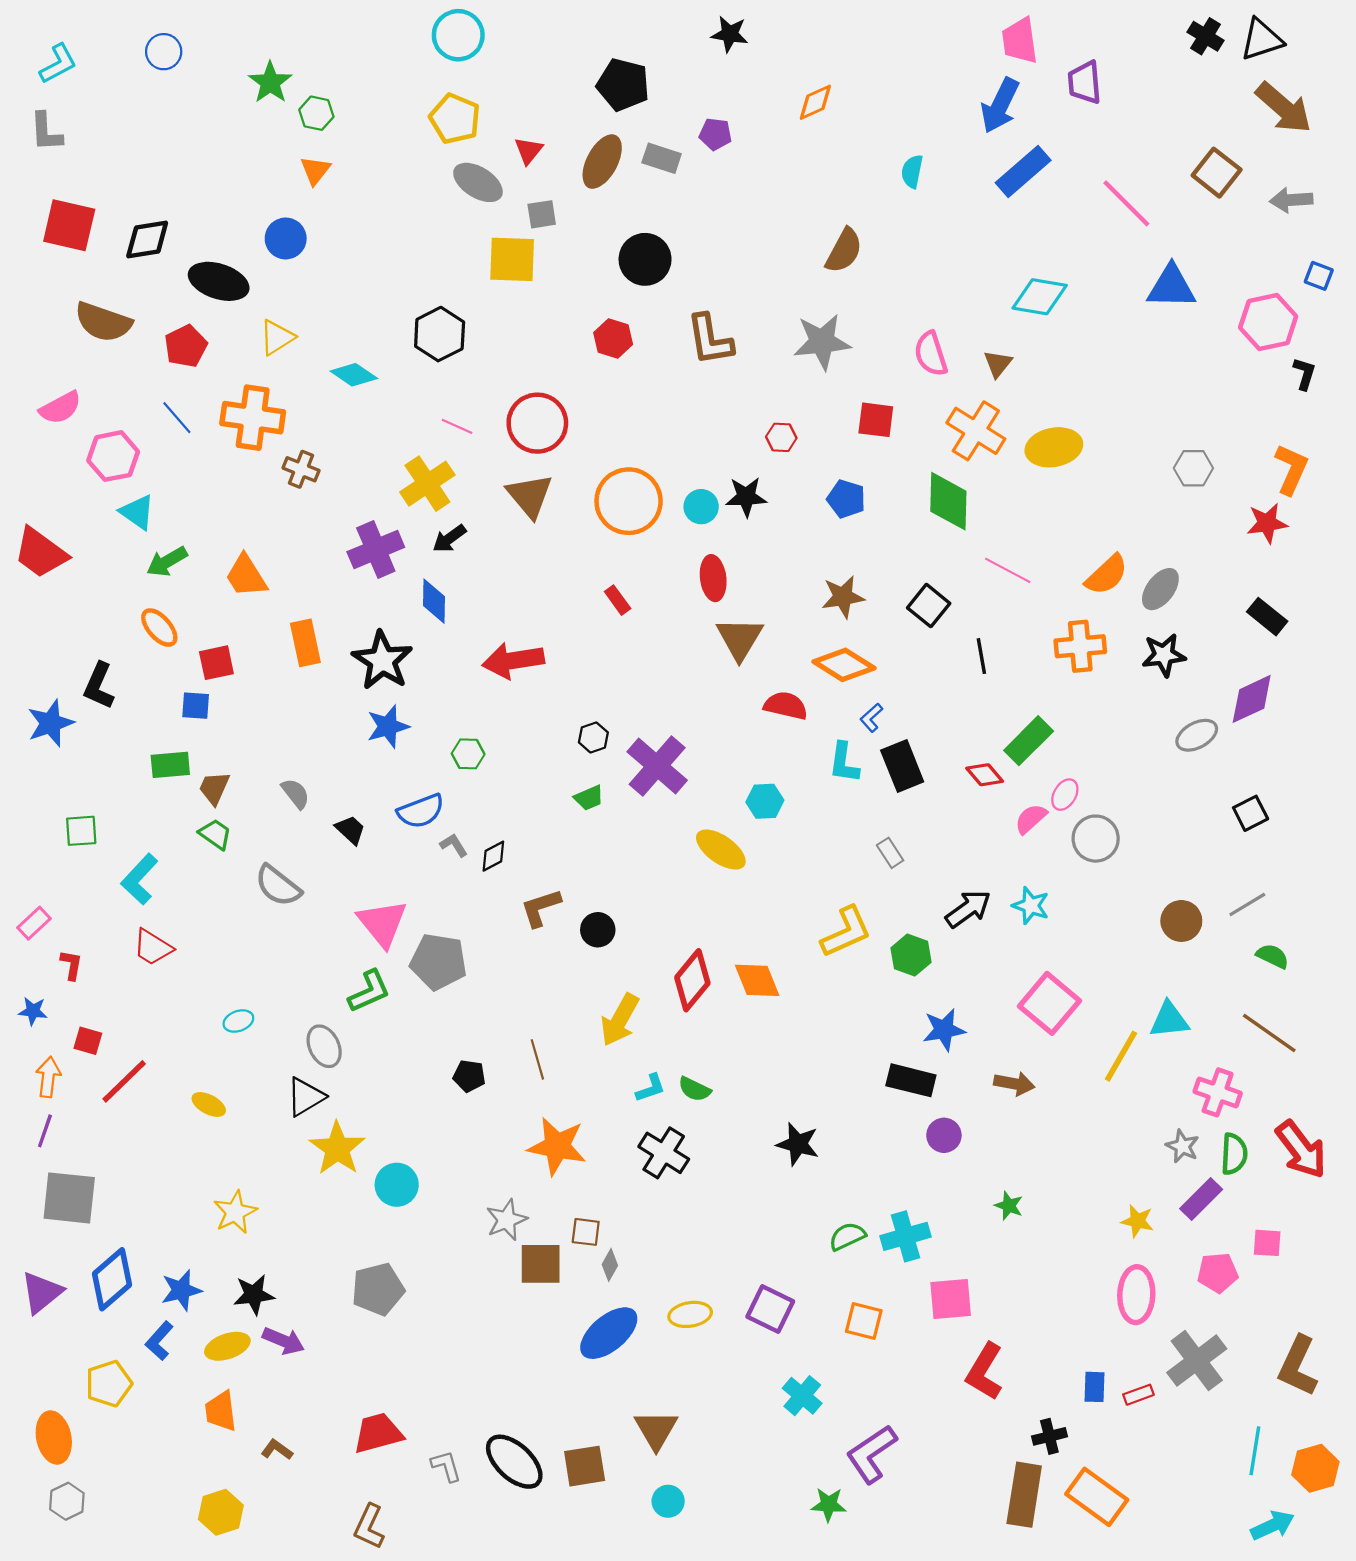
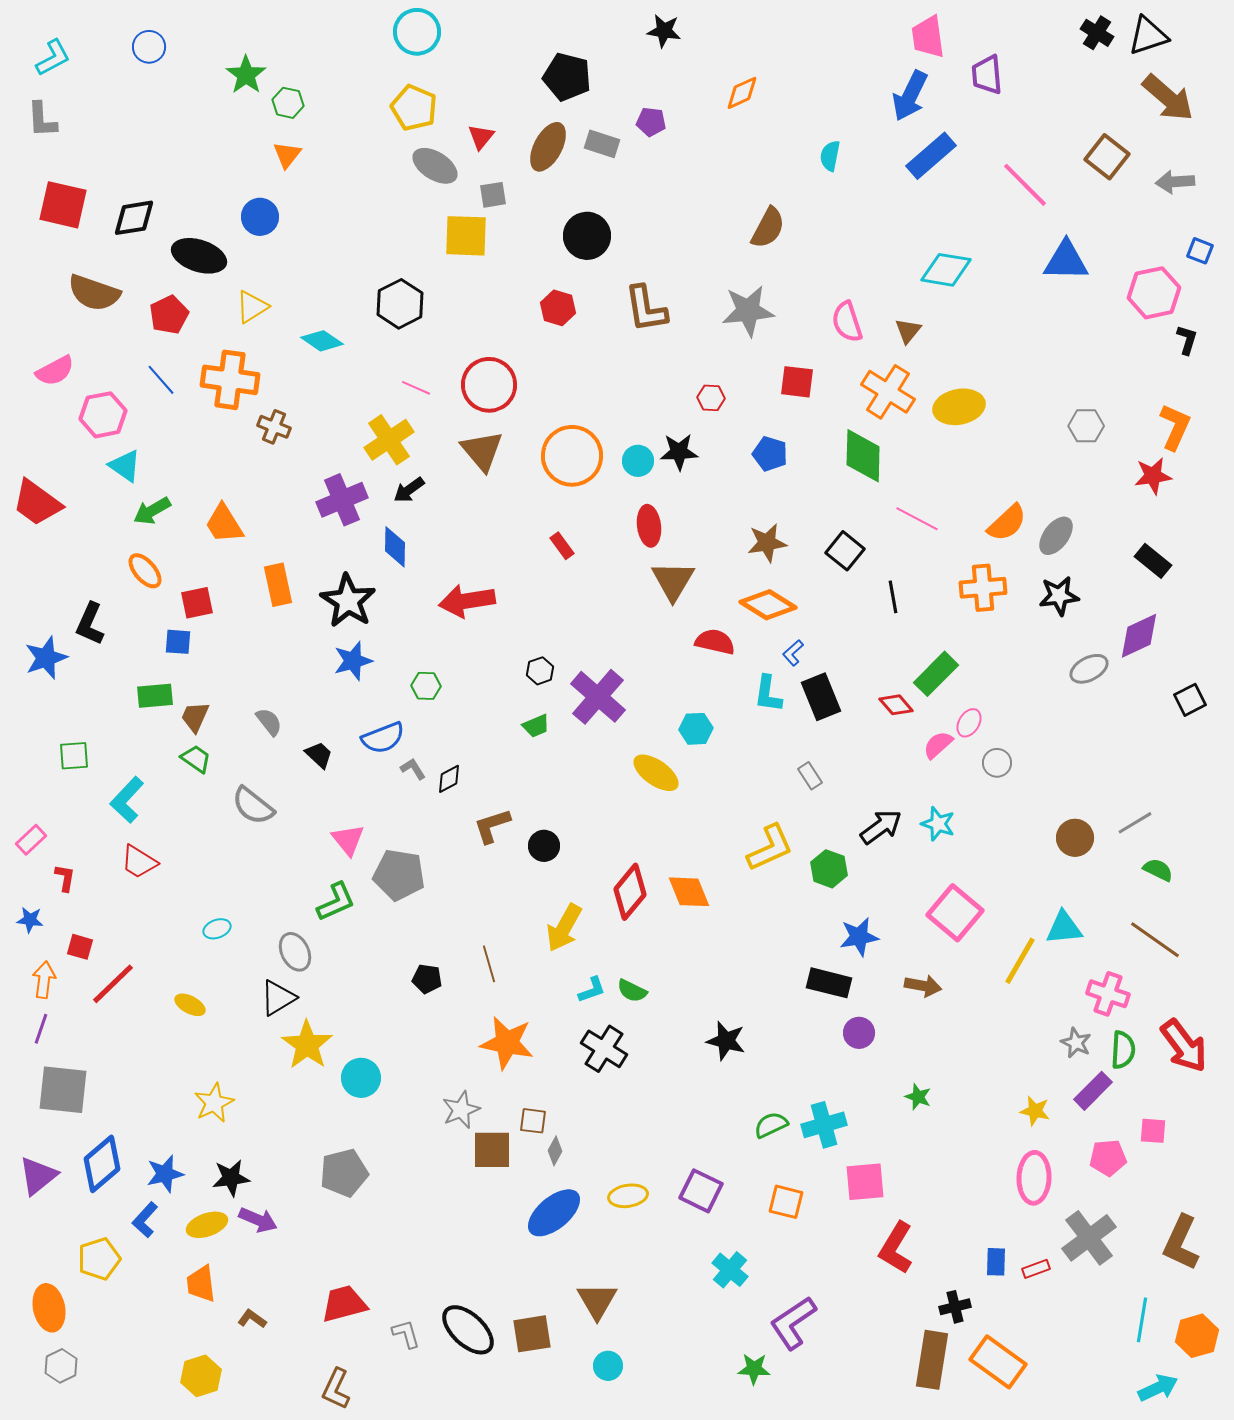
black square: (1251, 813) -> (1190, 700), moved
gray circle: (1096, 839) -> (997, 763), size x0.7
pink triangle: (382, 923) -> (348, 840), size x0.7

